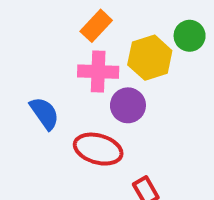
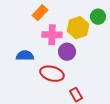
orange rectangle: (96, 26) -> (40, 13), moved
blue semicircle: (44, 113) -> (25, 56), turned -54

